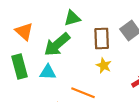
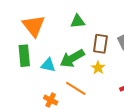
orange triangle: (24, 31) -> (34, 26), size x1.4
green arrow: (57, 44) -> (72, 58), moved

